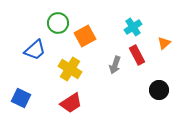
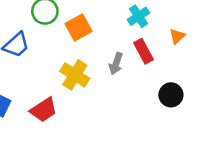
yellow cross: (70, 69) -> (75, 75), moved
red trapezoid: (71, 103) -> (44, 110), moved

